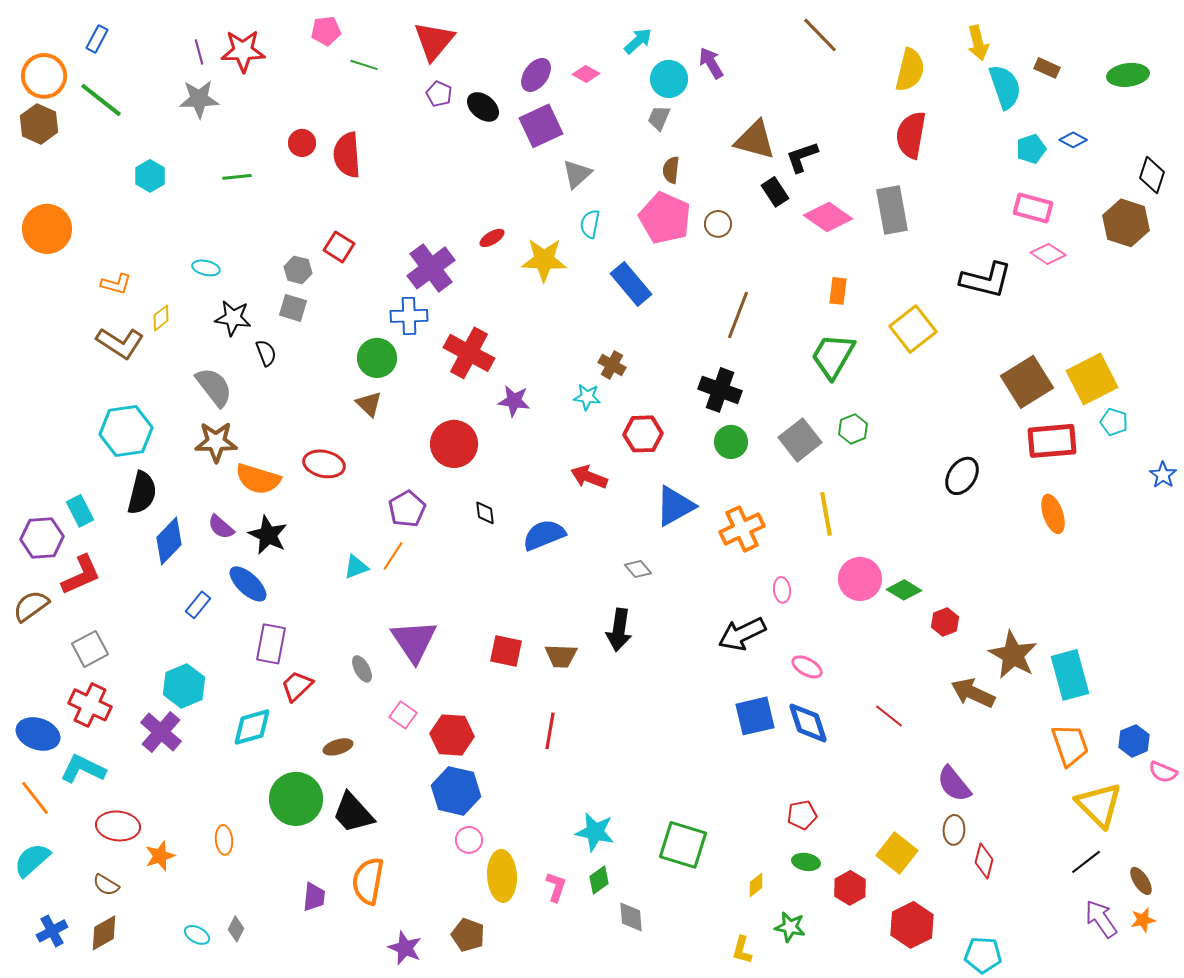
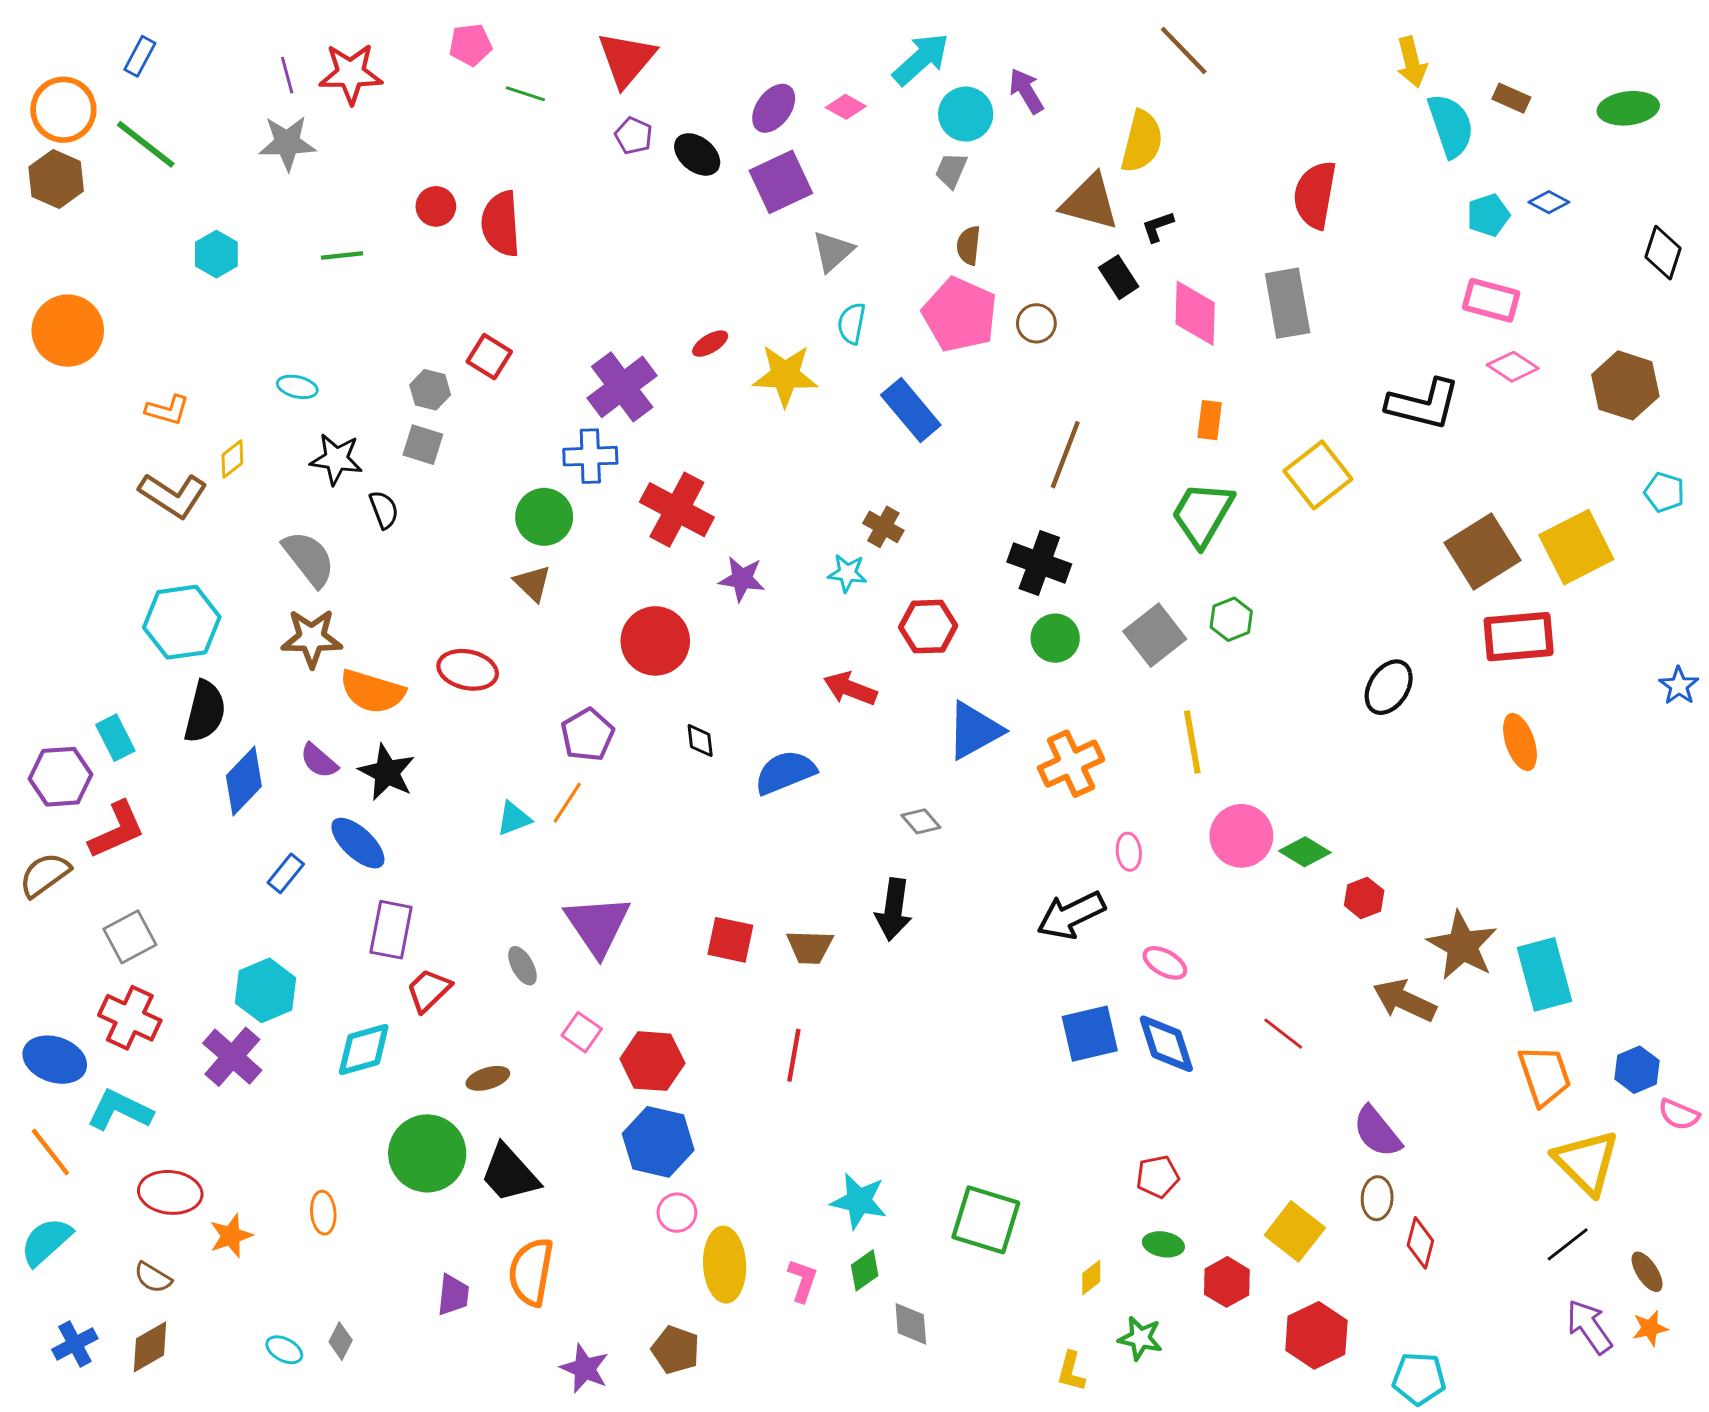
cyan arrow: (638, 41) -> (921, 59), size x1.4
yellow semicircle: (910, 70) -> (1142, 141), moved
black L-shape: (802, 157) -> (1158, 227), size x0.7
pink diamond: (828, 217) -> (1195, 313), turned 57
brown hexagon: (1126, 223) -> (1625, 385), moved
cyan pentagon: (1114, 422) -> (1664, 492), moved

